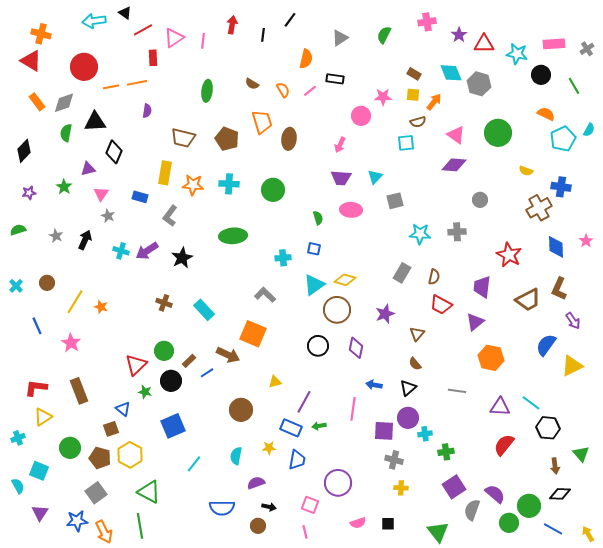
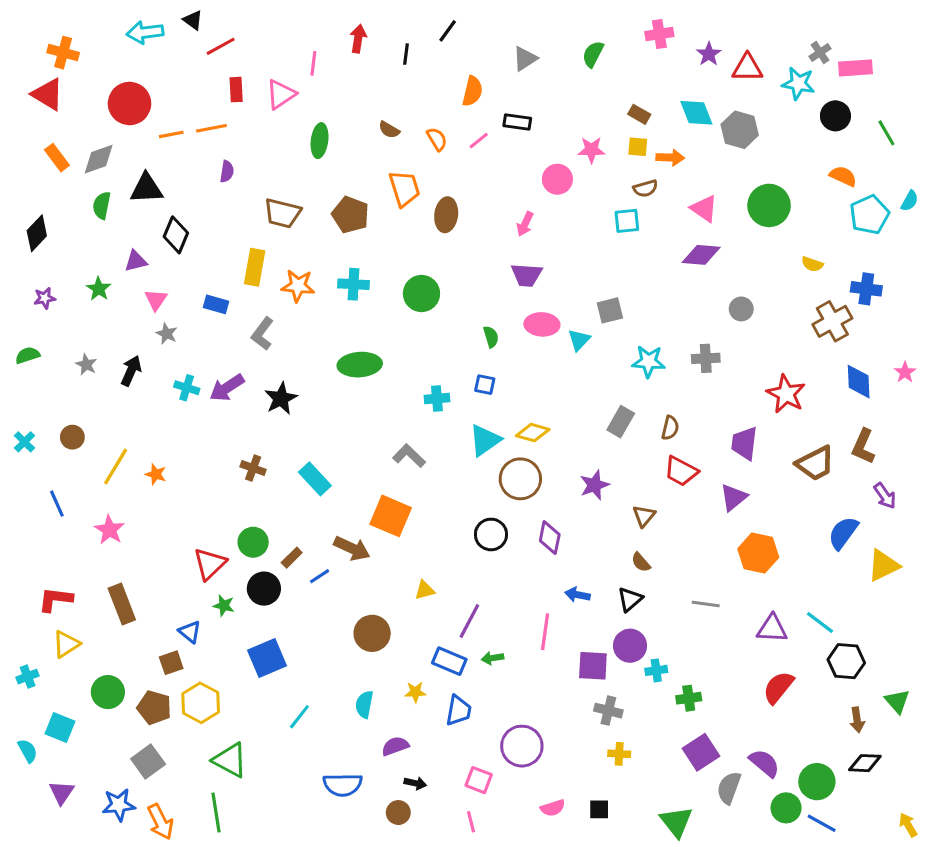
pink triangle: (174, 38) -> (281, 94), moved
gray cross: (587, 49) -> (820, 53), moved
orange arrow: (434, 102) -> (670, 158), turned 54
cyan triangle: (375, 177) -> (579, 340), moved
blue line: (553, 529) -> (822, 823), moved

